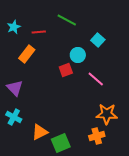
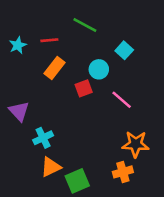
cyan star: (14, 27) -> (18, 45), moved
orange rectangle: (27, 54) -> (54, 68), moved
cyan cross: (14, 117) -> (43, 138), moved, turned 35

